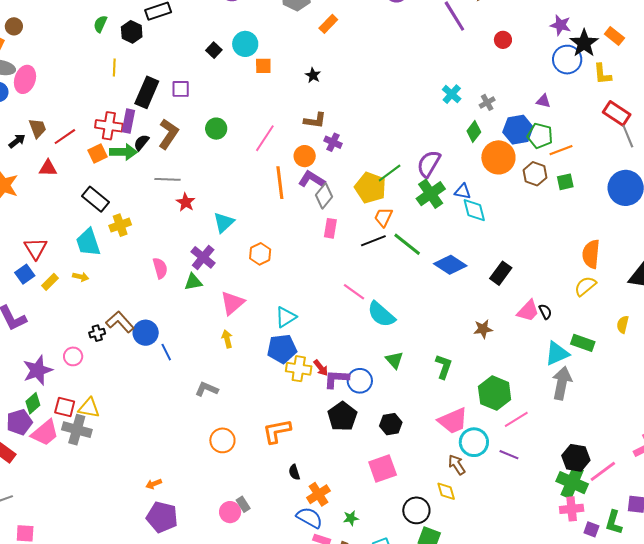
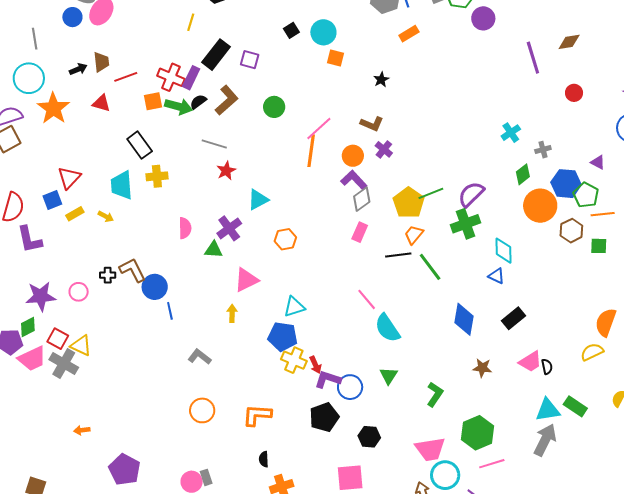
orange line: (280, 183) -> (311, 151), moved
blue triangle: (463, 191) -> (496, 276), moved
blue diamond: (450, 265) -> (464, 319), moved, turned 52
orange arrow: (154, 484) -> (82, 430), moved

